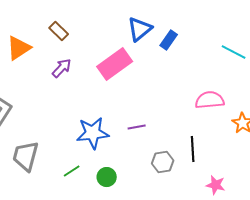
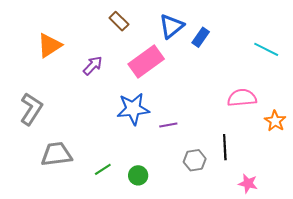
brown rectangle: (59, 31) -> (119, 21), moved
blue star: (93, 133) -> (133, 109), moved
gray trapezoid: (26, 156) -> (56, 154), turned 68

